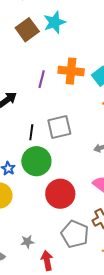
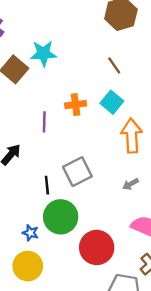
cyan star: (54, 22) -> (43, 53), turned 30
orange cross: (71, 71) -> (76, 105), size x0.7

